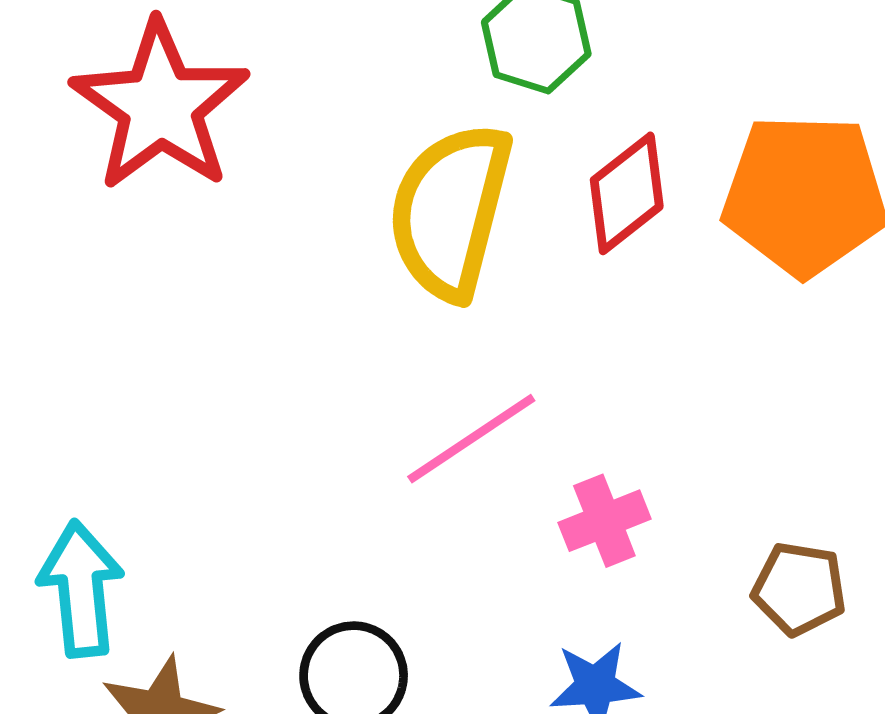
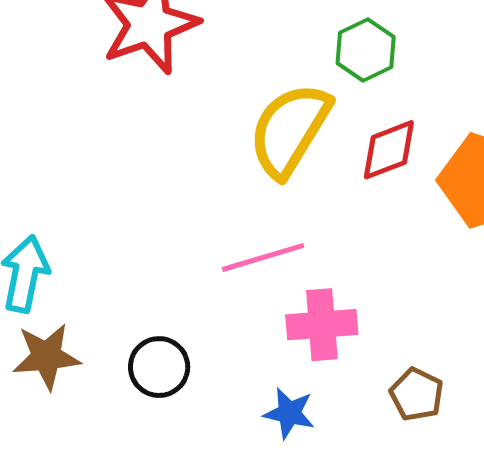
pink cross: (604, 521) -> (322, 325), size x1.4

